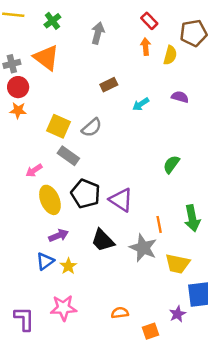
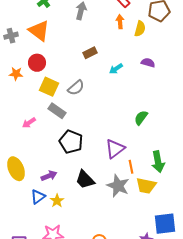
red circle: (18, 87) -> (37, 63), moved
yellow ellipse: (50, 200) -> (16, 169), moved
purple triangle: (121, 200) -> (115, 149), moved, turned 50
yellow trapezoid: (177, 264) -> (146, 186), moved

